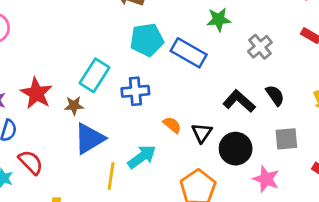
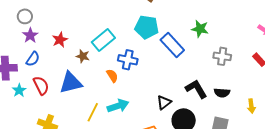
gray cross: (260, 47) -> (222, 56), turned 30
red star: (36, 93) -> (60, 40), size x0.7
black semicircle: (275, 95) -> (222, 93), turned 112
orange semicircle: (172, 125) -> (112, 76), moved
blue triangle: (89, 139) -> (71, 83), moved

